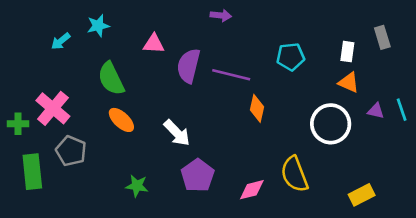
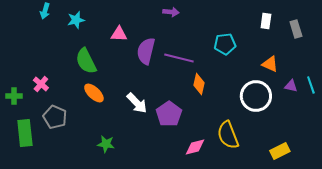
cyan arrow: (61, 41) -> (45, 11), moved, turned -35
white rectangle: (347, 52) -> (266, 21), moved
pink cross: (53, 108) -> (41, 84), size x0.6
purple pentagon: (198, 176) -> (169, 114), moved

